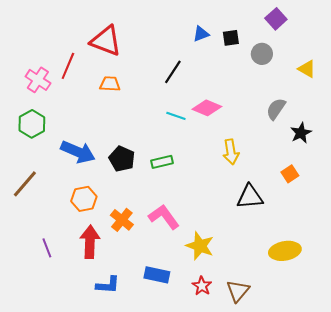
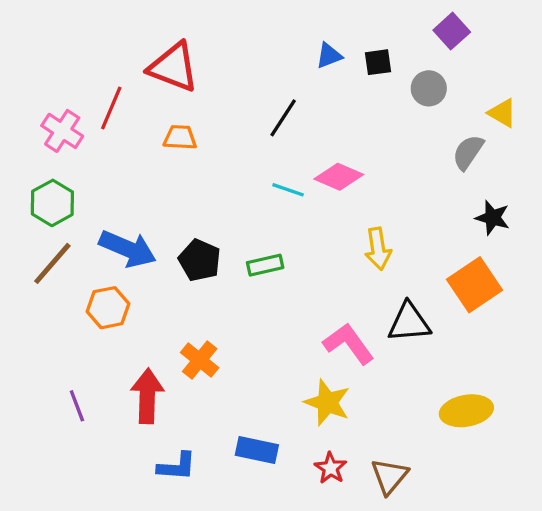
gray semicircle: (276, 109) -> (468, 152), moved
black star: (301, 133) -> (493, 218), turned -30
orange square: (290, 174) -> (475, 285), size x1.8
brown line: (25, 184) -> (52, 263), moved
orange hexagon: (84, 199) -> (108, 308), moved
pink L-shape: (164, 217) -> (349, 344), moved

